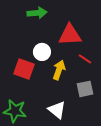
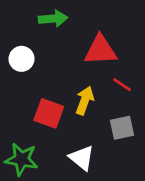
white circle: (42, 52) -> (22, 59), moved
red square: (24, 69) -> (49, 113), moved

